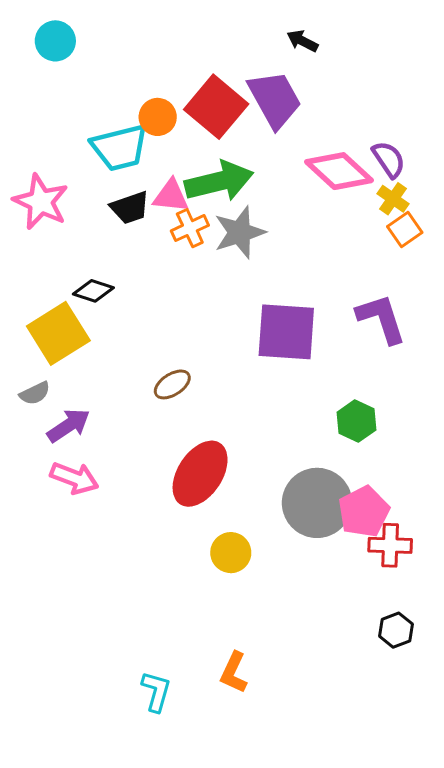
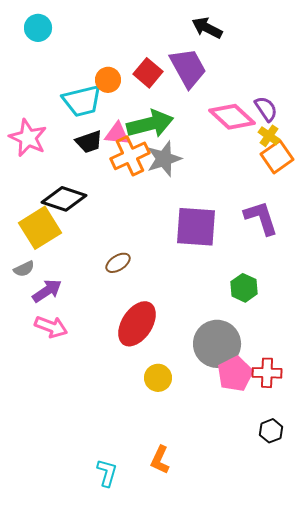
black arrow: (302, 41) -> (207, 28), size x1.4
red square: (216, 107) -> (148, 73), size x0.7
orange cross: (190, 228) -> (130, 156), size x1.5
orange square: (405, 230) -> (277, 157), size x1.4
black diamond: (93, 291) -> (64, 199), size x1.6
pink pentagon: (364, 512) -> (235, 374), moved

